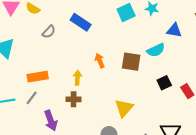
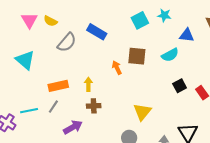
gray semicircle: (49, 32) -> (67, 42), size x1.5
brown square: (131, 62) -> (137, 56), moved
yellow arrow: (77, 78) -> (88, 84), moved
purple arrow: (51, 121) -> (73, 127), turned -96

